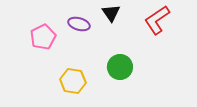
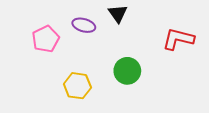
red L-shape: (157, 20) -> (178, 39), moved, turned 48

